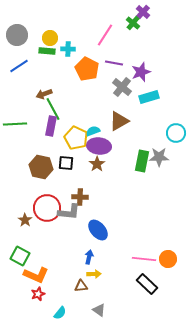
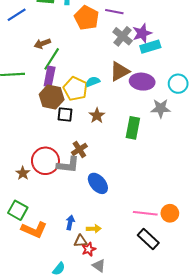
purple star: (141, 72) -> (142, 33), moved
green line: (53, 109) -> (52, 59), turned 60
purple ellipse: (99, 146) -> (142, 82), moved
green rectangle: (142, 161) -> (133, 128), moved
brown hexagon: (41, 167) -> (52, 97), moved
brown cross: (80, 197) -> (79, 149), turned -35
blue arrow: (89, 257) -> (70, 223), moved
red star: (38, 294) -> (89, 249), moved

